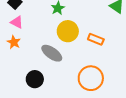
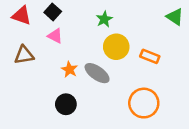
orange star: (14, 42) -> (69, 69), moved
black circle: (35, 79) -> (66, 104), moved

